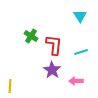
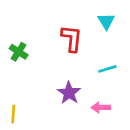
green cross: (31, 36) -> (19, 52), moved
red L-shape: (54, 45) -> (72, 38), moved

